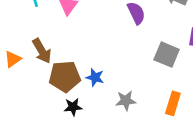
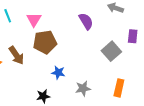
gray square: (167, 55) -> (111, 51), turned 30
brown pentagon: (65, 76) -> (45, 42), moved

